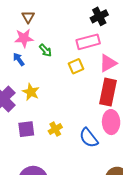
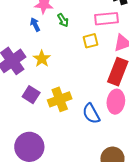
purple square: (26, 129) -> (31, 95), turned 30
yellow cross: (55, 129) -> (60, 99), size x1.6

